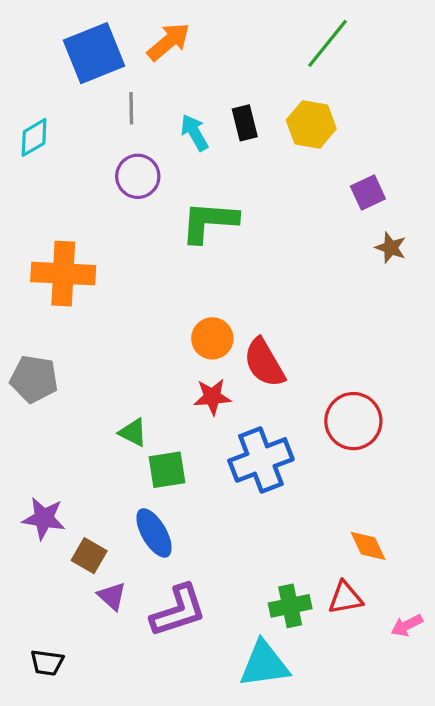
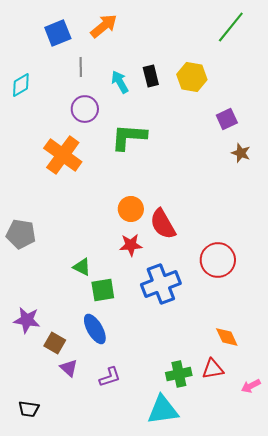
green line: (327, 43) -> (231, 27), moved
blue square: (94, 53) -> (58, 33), size x0.7
orange cross: (63, 274) -> (63, 155), moved, turned 33
purple L-shape: (178, 611) -> (110, 377), size x0.6

